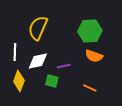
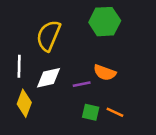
green hexagon: (90, 31) -> (105, 22), moved
orange semicircle: (94, 56) -> (105, 73), moved
green square: (52, 81) -> (91, 112), moved

